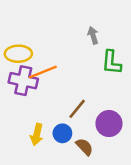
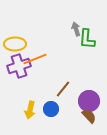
green L-shape: (111, 62) -> (87, 39), moved
purple cross: (23, 81) -> (19, 66), turned -30
brown semicircle: (84, 147) -> (89, 116), moved

